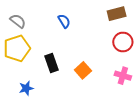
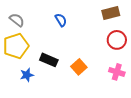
black rectangle: (51, 63) -> (49, 60), turned -48
blue star: (26, 88) -> (27, 75), moved

